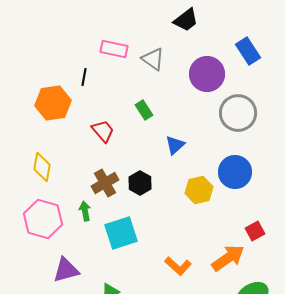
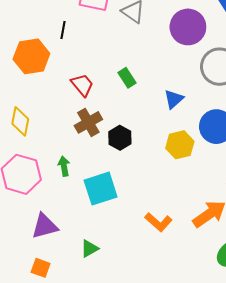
green rectangle: (144, 110) -> (127, 78), moved
blue triangle: (175, 145) -> (174, 99), moved
brown cross: (105, 183) -> (88, 122), moved

